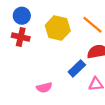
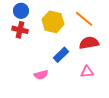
blue rectangle: (77, 68) -> (61, 55), moved

